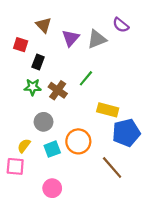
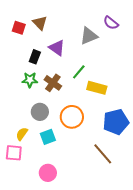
purple triangle: (71, 38) -> (57, 48), moved, turned -36
red square: (21, 45) -> (19, 28), moved
yellow rectangle: (108, 110) -> (97, 88), moved
orange circle: (78, 141) -> (72, 117), moved

